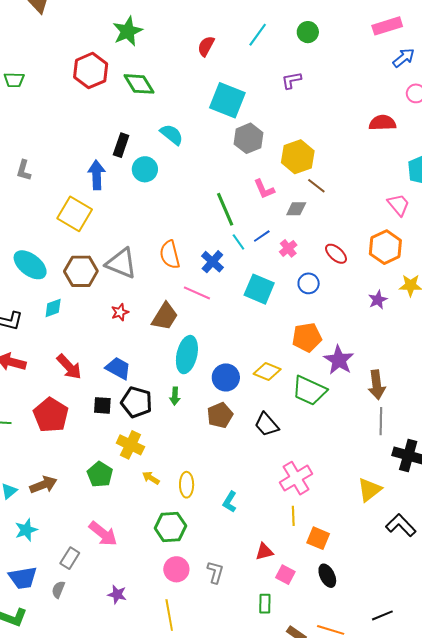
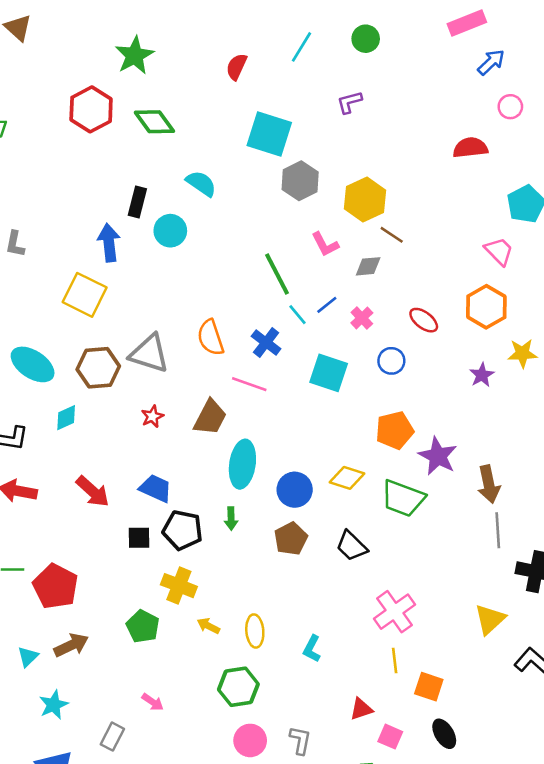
red pentagon: (51, 415) -> (55, 586), moved
pink arrow: (103, 534) -> (153, 702), size x0.6

